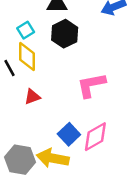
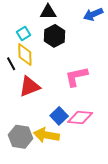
red triangle: (32, 97) -> (30, 86), size x1.6
pink diamond: (95, 137) -> (80, 117), turned 35

